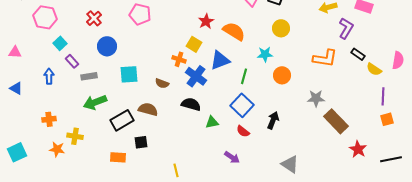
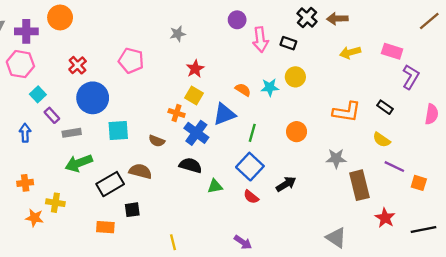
red star: (206, 21) -> (195, 69), moved
purple L-shape: (346, 28) -> (411, 77), moved
orange semicircle: (234, 31) -> (243, 90), moved, size x0.6
blue circle: (107, 46) -> (93, 98), size x1.4
cyan star: (265, 54) -> (270, 87), moved
yellow semicircle: (374, 69) -> (382, 140), moved
purple line: (383, 96) -> (394, 167), moved, turned -66
orange square: (387, 119) -> (419, 183), turned 32
black arrow: (273, 120) -> (286, 184), turned 36
brown rectangle: (336, 121) -> (359, 185), turned 30
purple arrow: (232, 157) -> (243, 242), moved
gray triangle: (290, 164) -> (336, 238), moved

